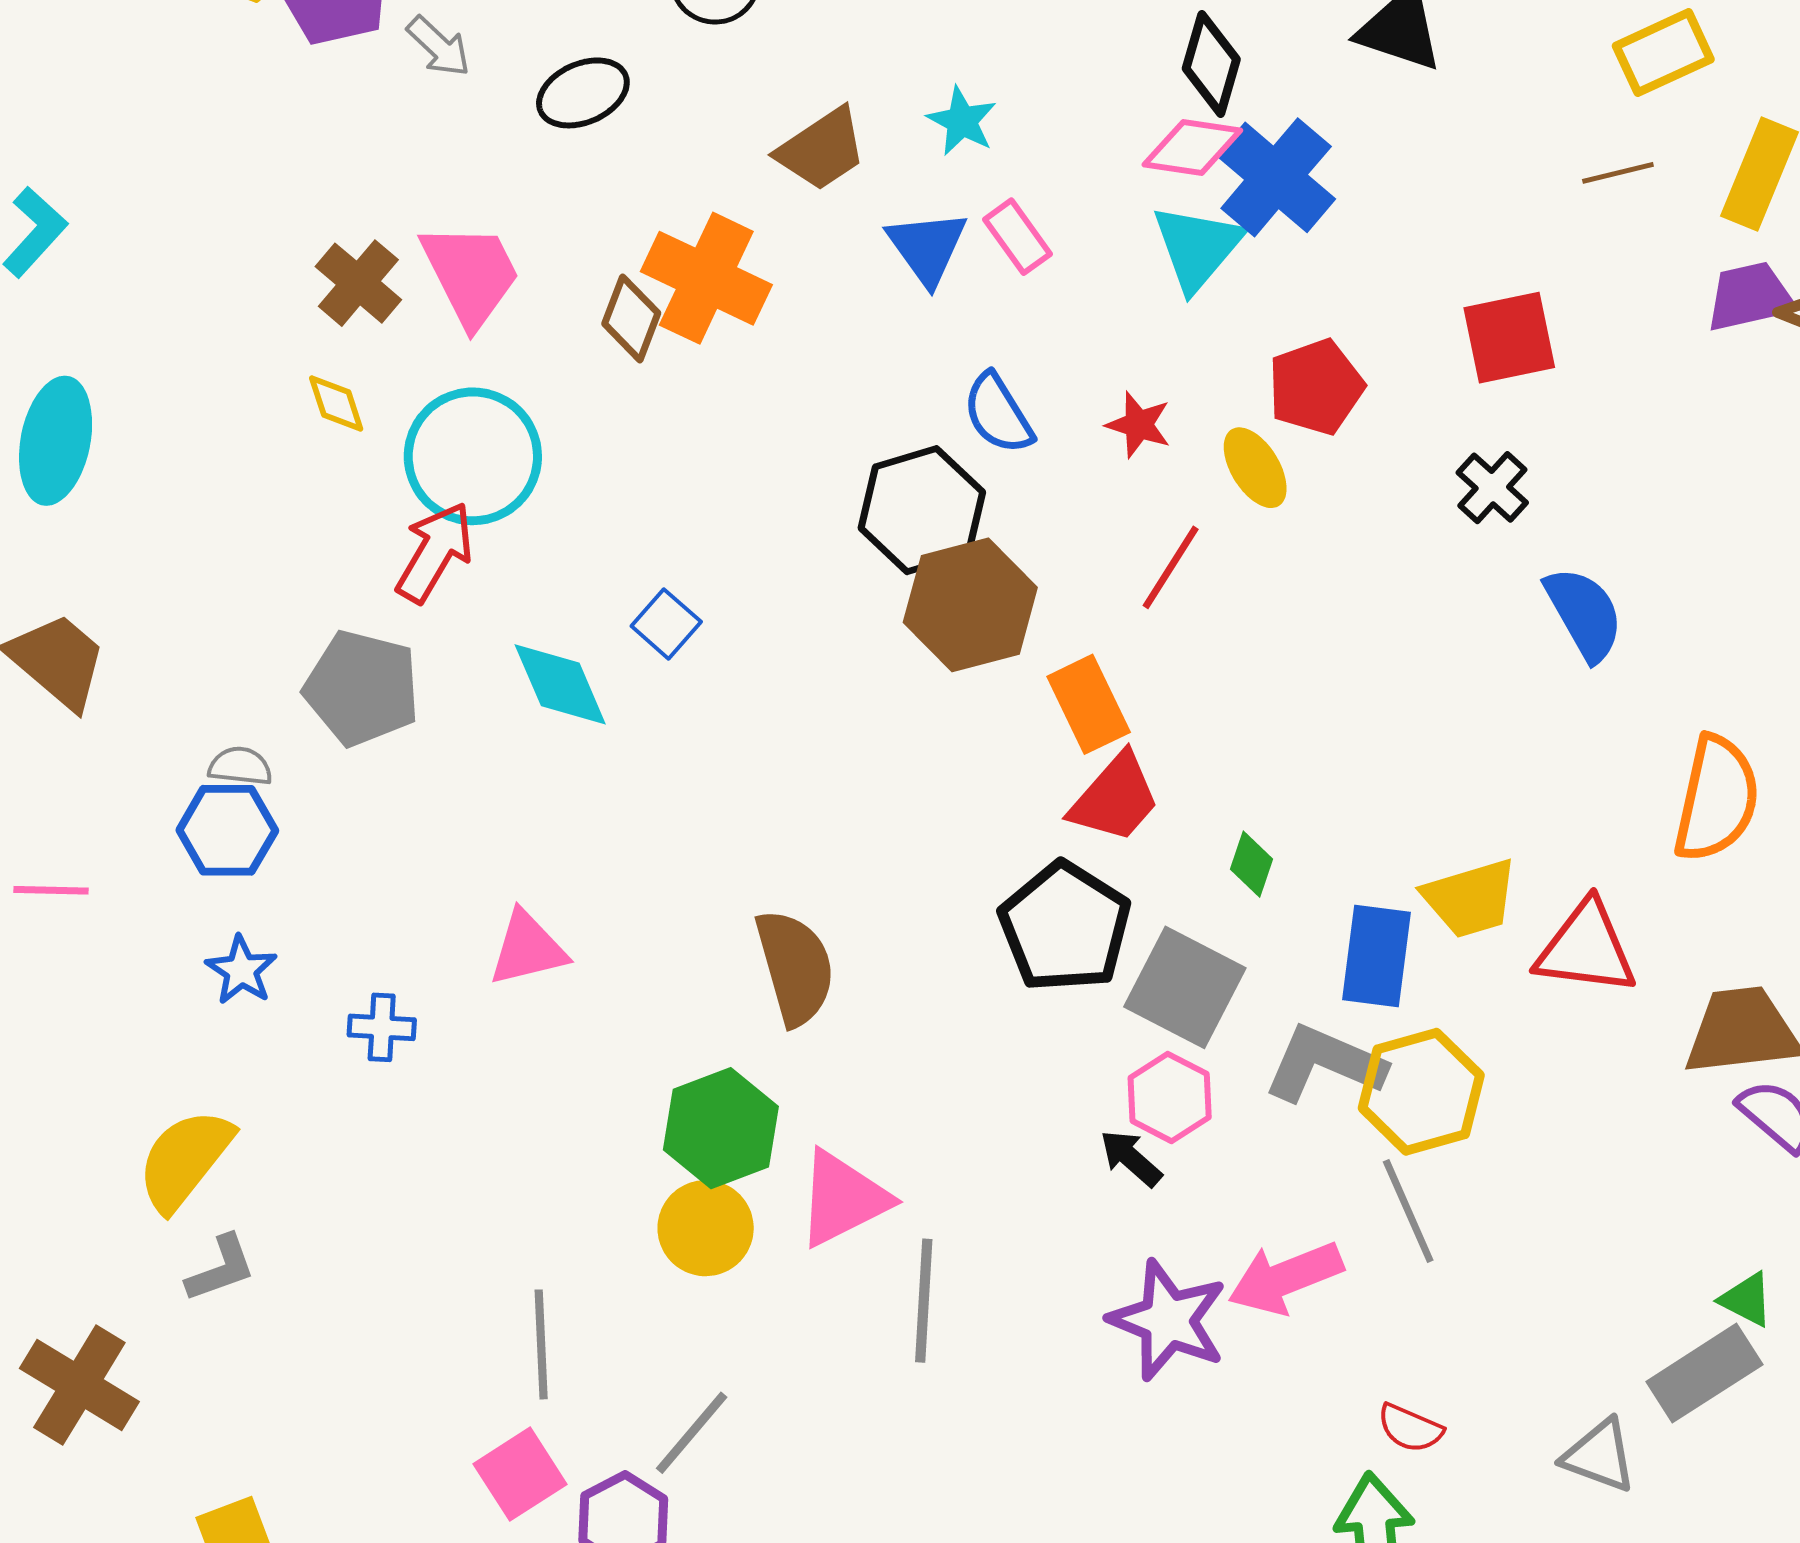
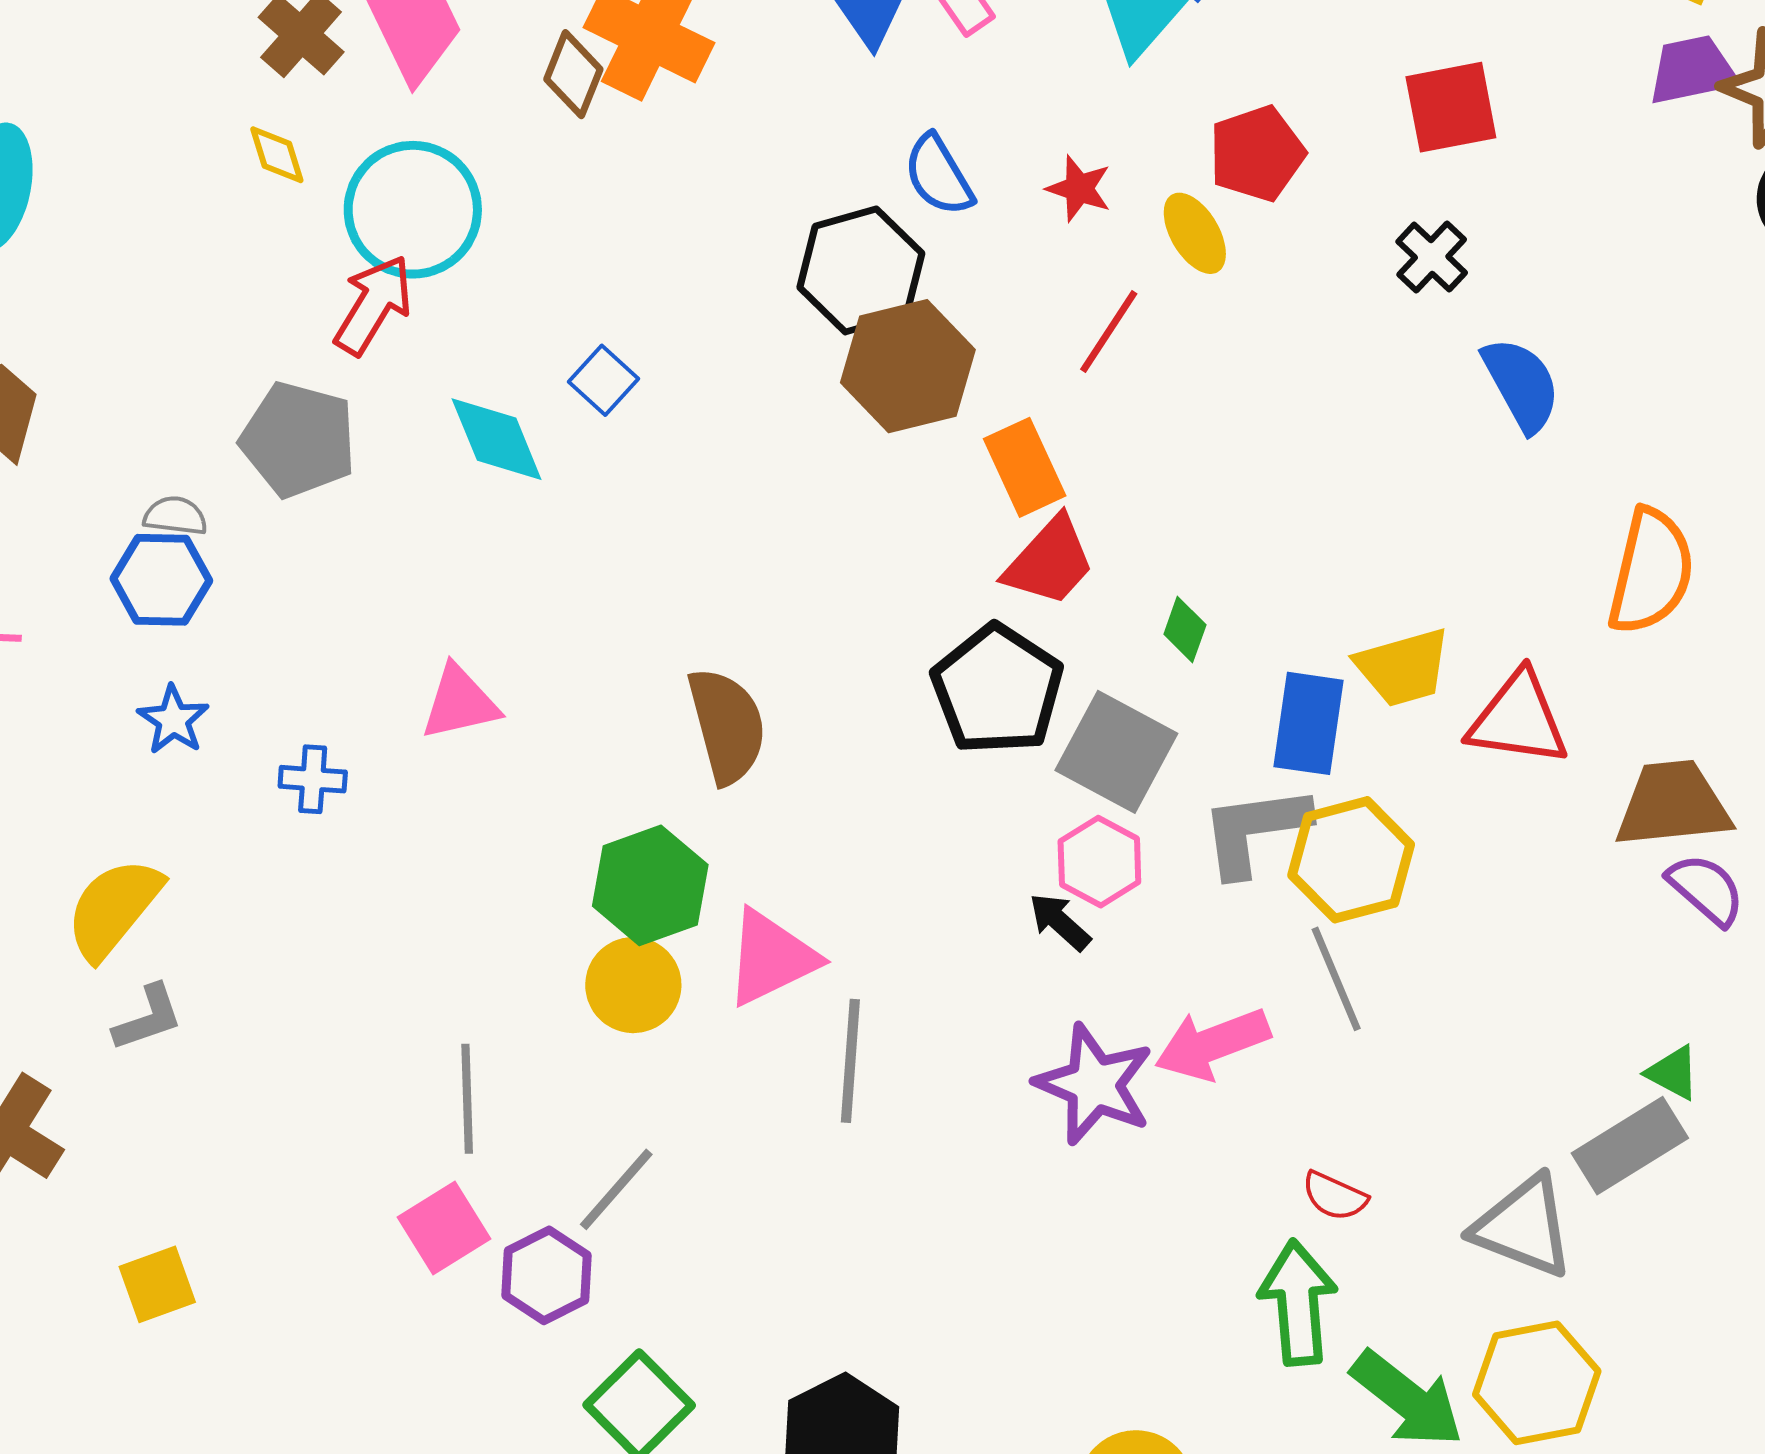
gray L-shape: (1324, 1064) -> (1255, 830), turned -32
gray triangle: (1599, 1456) -> (1523, 1227), size x1.4

